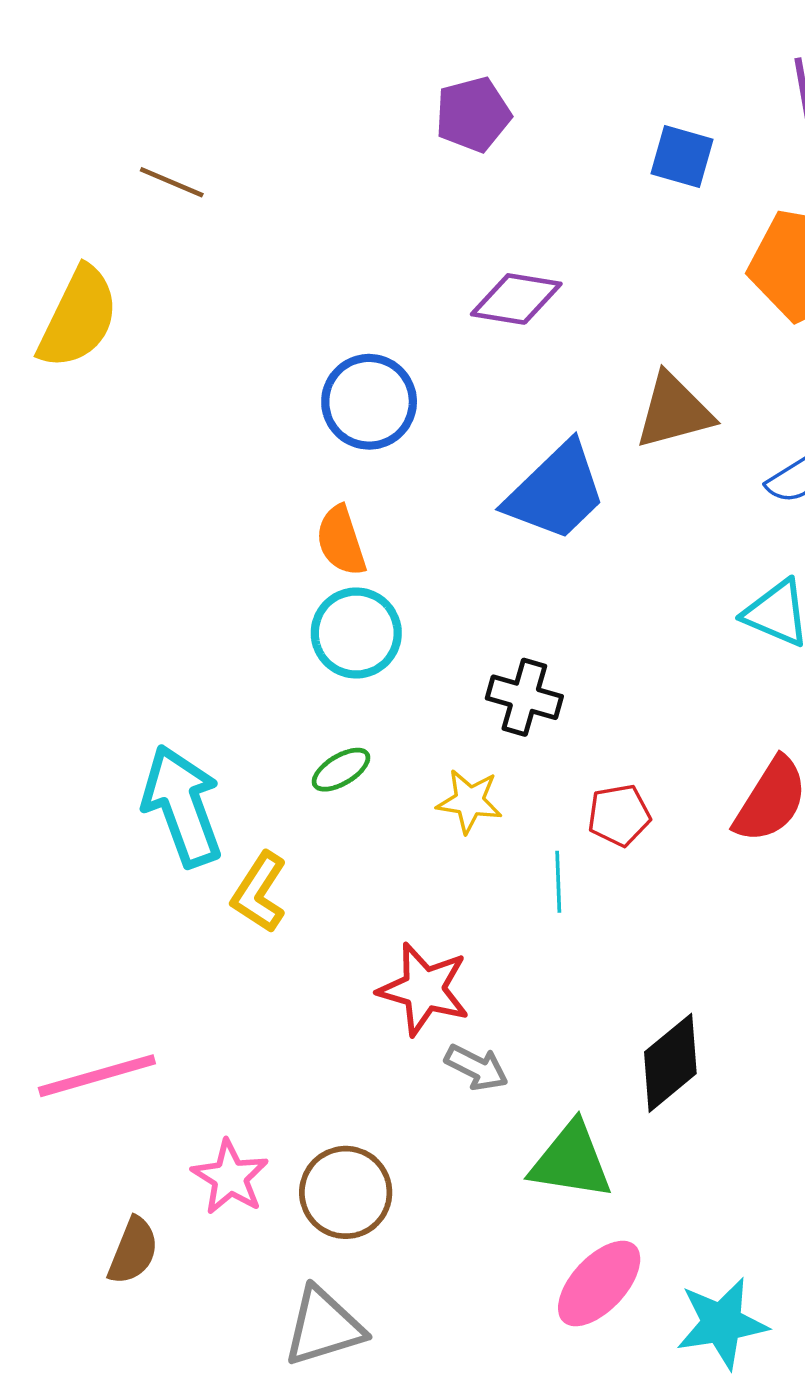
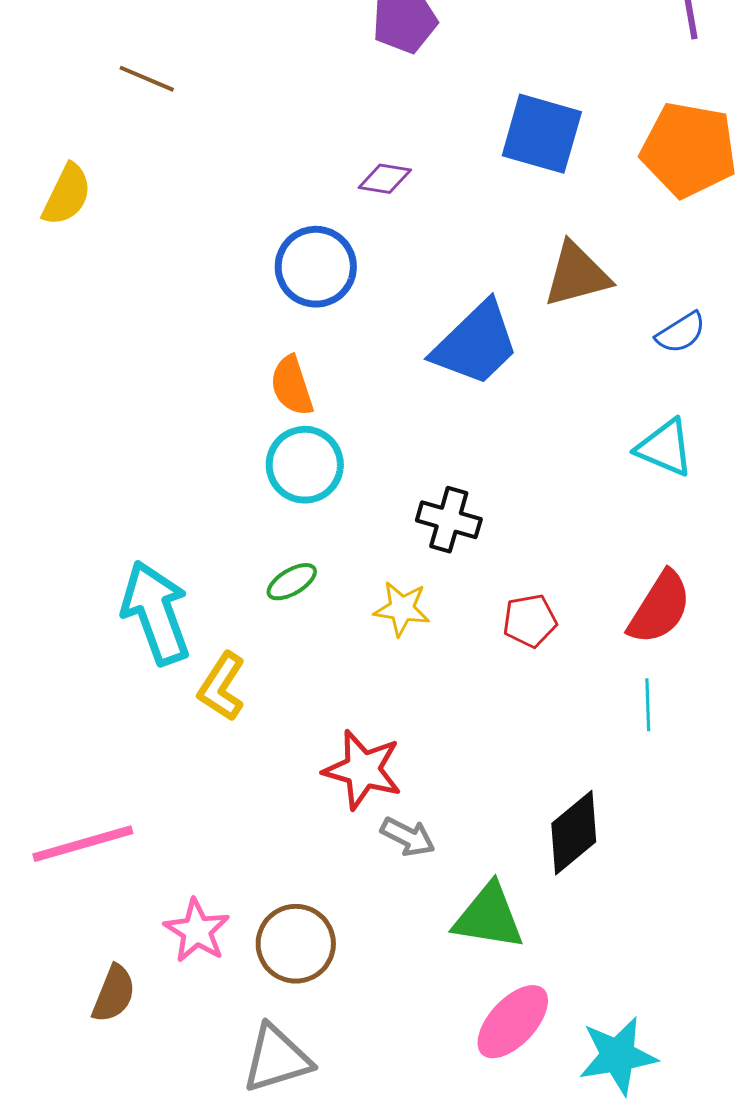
blue square: (682, 157) -> (542, 134), moved, size x1.5
purple diamond: (516, 299) -> (385, 179), moved, size x0.7
yellow semicircle: (78, 318) -> (67, 195), size x0.7
cyan line: (558, 882) -> (648, 705), moved

